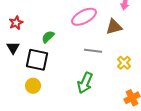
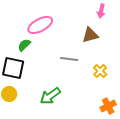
pink ellipse: (84, 17) -> (40, 25), moved
green arrow: (85, 83) -> (50, 96), moved, turned 30

